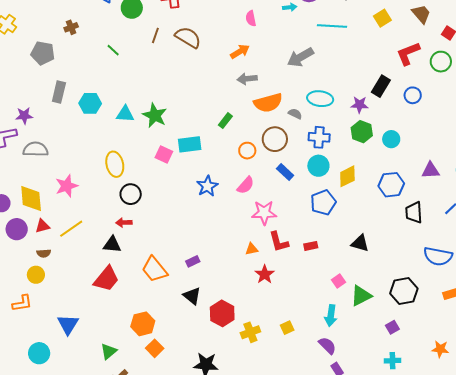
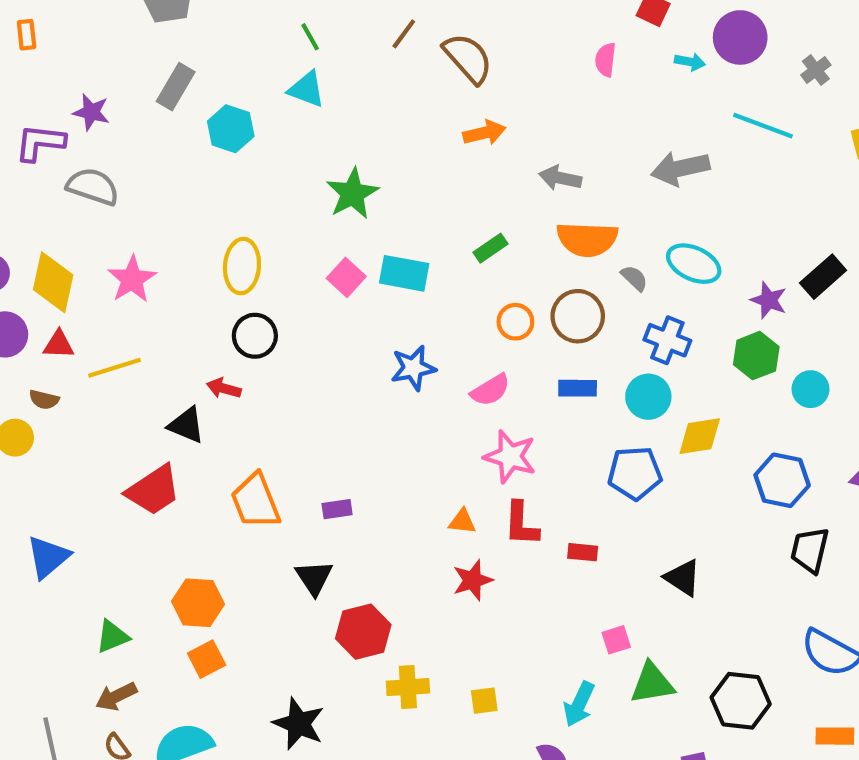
orange arrow: (240, 52) -> (484, 133), moved
cyan triangle: (125, 114) -> (307, 89), moved
blue rectangle: (285, 172) -> (578, 388), turned -60
pink star: (67, 186) -> (132, 279), turned -30

